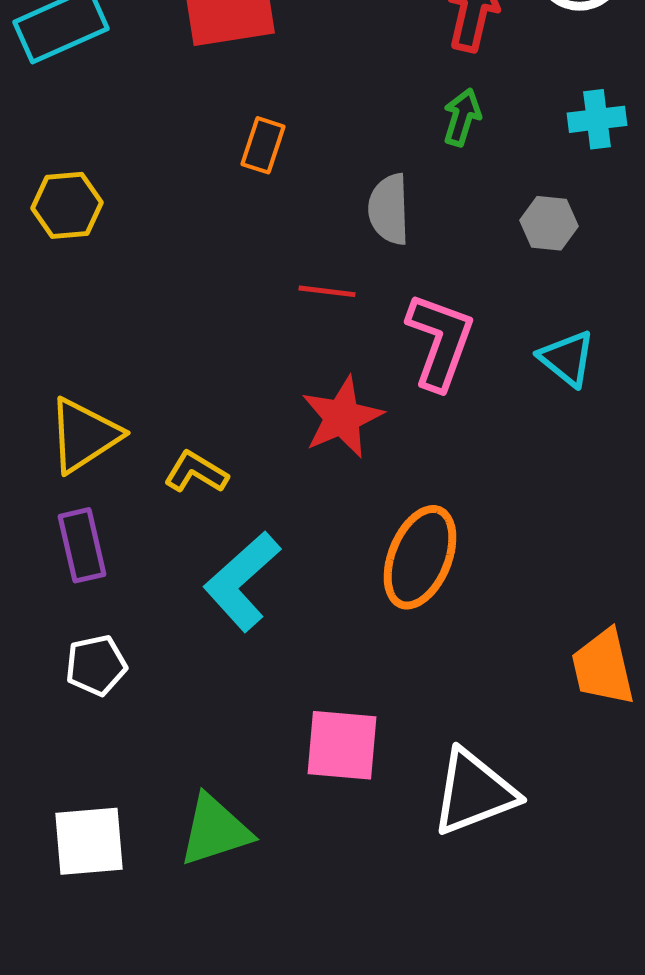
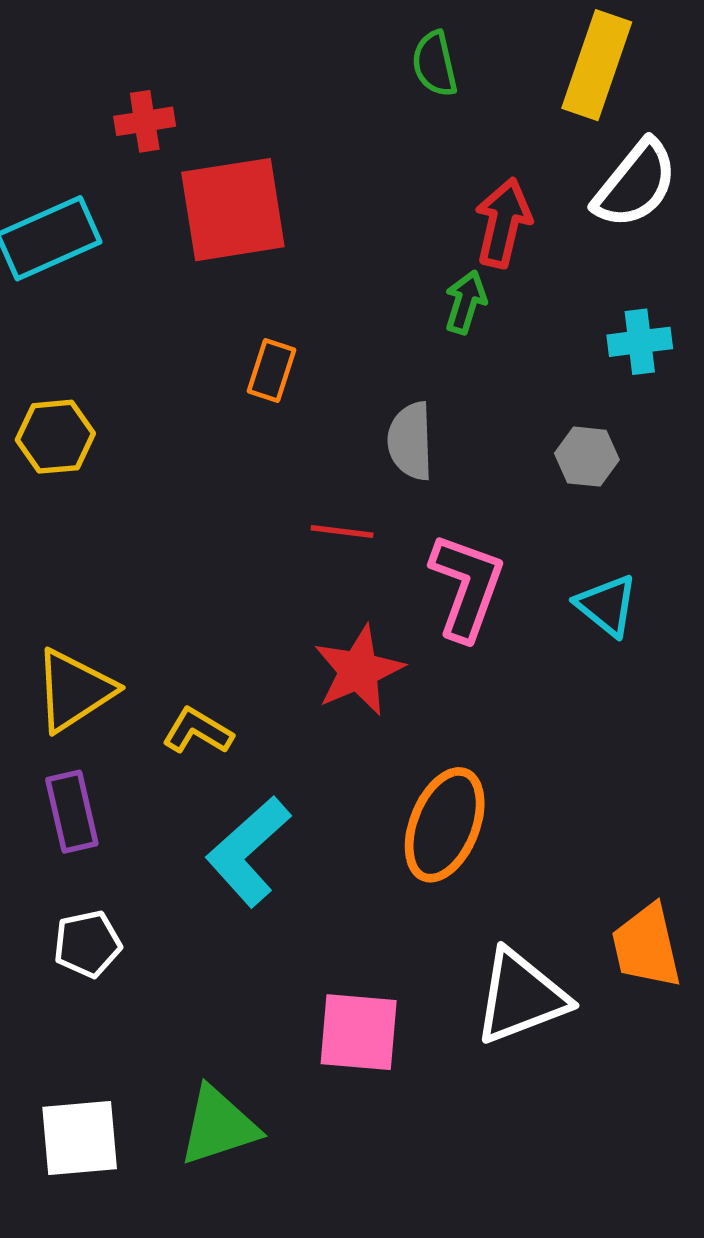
green arrow: (462, 117) -> (466, 302), moved
white triangle: (474, 792) -> (521, 997), moved

